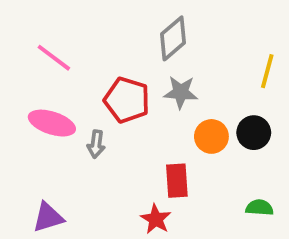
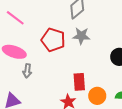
orange circle: (211, 136) -> (97, 96), moved
gray arrow: (96, 144) -> (27, 71), moved

